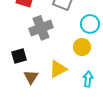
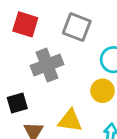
yellow triangle: (58, 69) -> (70, 121), turned 36

